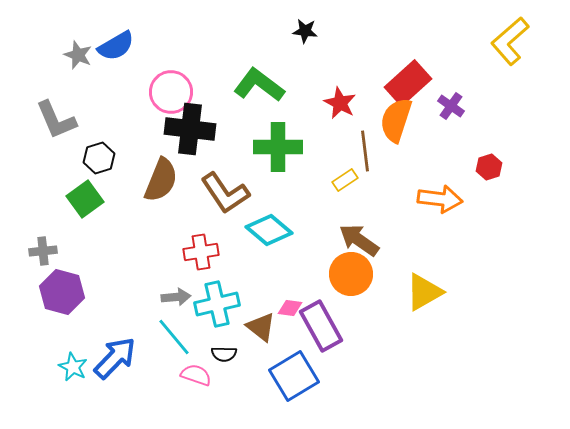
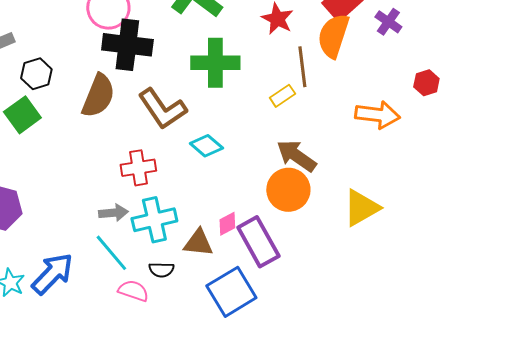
cyan diamond: (269, 230) -> (206, 146), size x0.7
pink diamond: (290, 308) -> (227, 224), turned -35
brown triangle: (261, 327) -> (198, 243), turned -32

